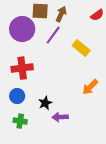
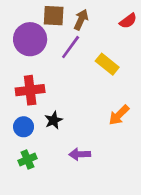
black star: (45, 103) -> (54, 120), moved
green cross: (20, 121) -> (27, 159), turned -32

